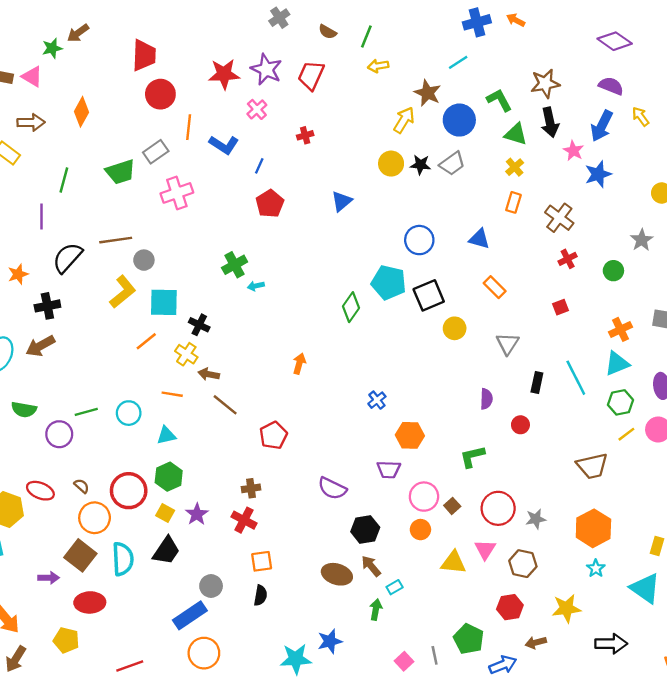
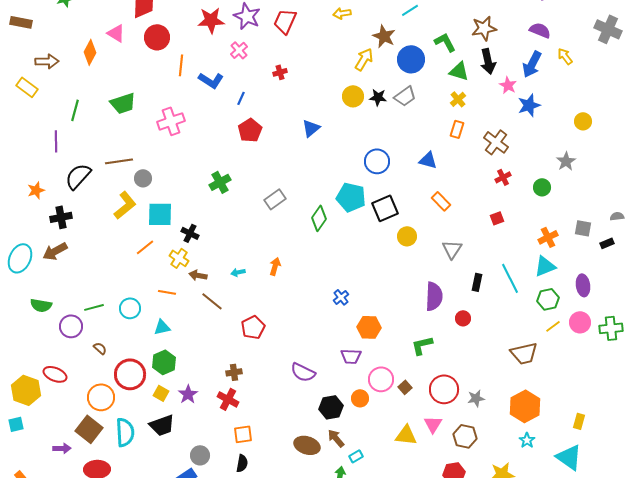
pink triangle: (32, 76) -> (116, 33), moved
gray rectangle: (156, 152) -> (275, 199), moved
cyan arrow: (256, 286) -> (238, 272), moved
purple semicircle: (486, 399) -> (434, 296), size x1.6
brown semicircle: (82, 486) -> (100, 348), moved
orange circle: (420, 530) -> (360, 398), moved
black trapezoid: (166, 551) -> (162, 425), turned 36

